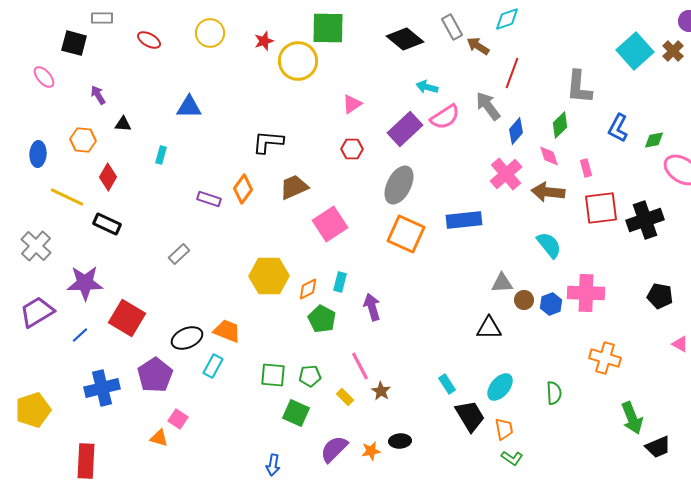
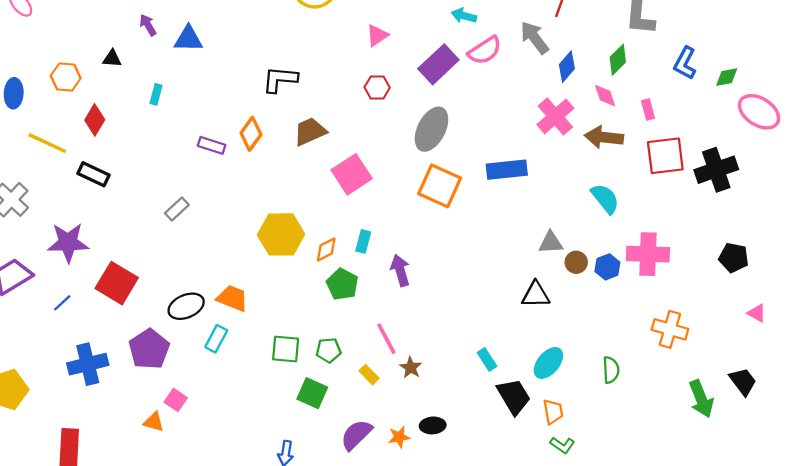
purple arrow: (98, 95) -> (148, 25), moved
black trapezoid: (658, 447) -> (743, 381), moved, turned -104

